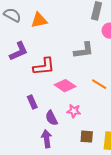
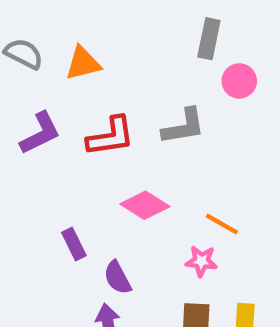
red L-shape: (44, 67) -> (111, 136), moved
orange line: (99, 84) -> (222, 224), moved
pink star: (74, 111) -> (201, 261), moved

